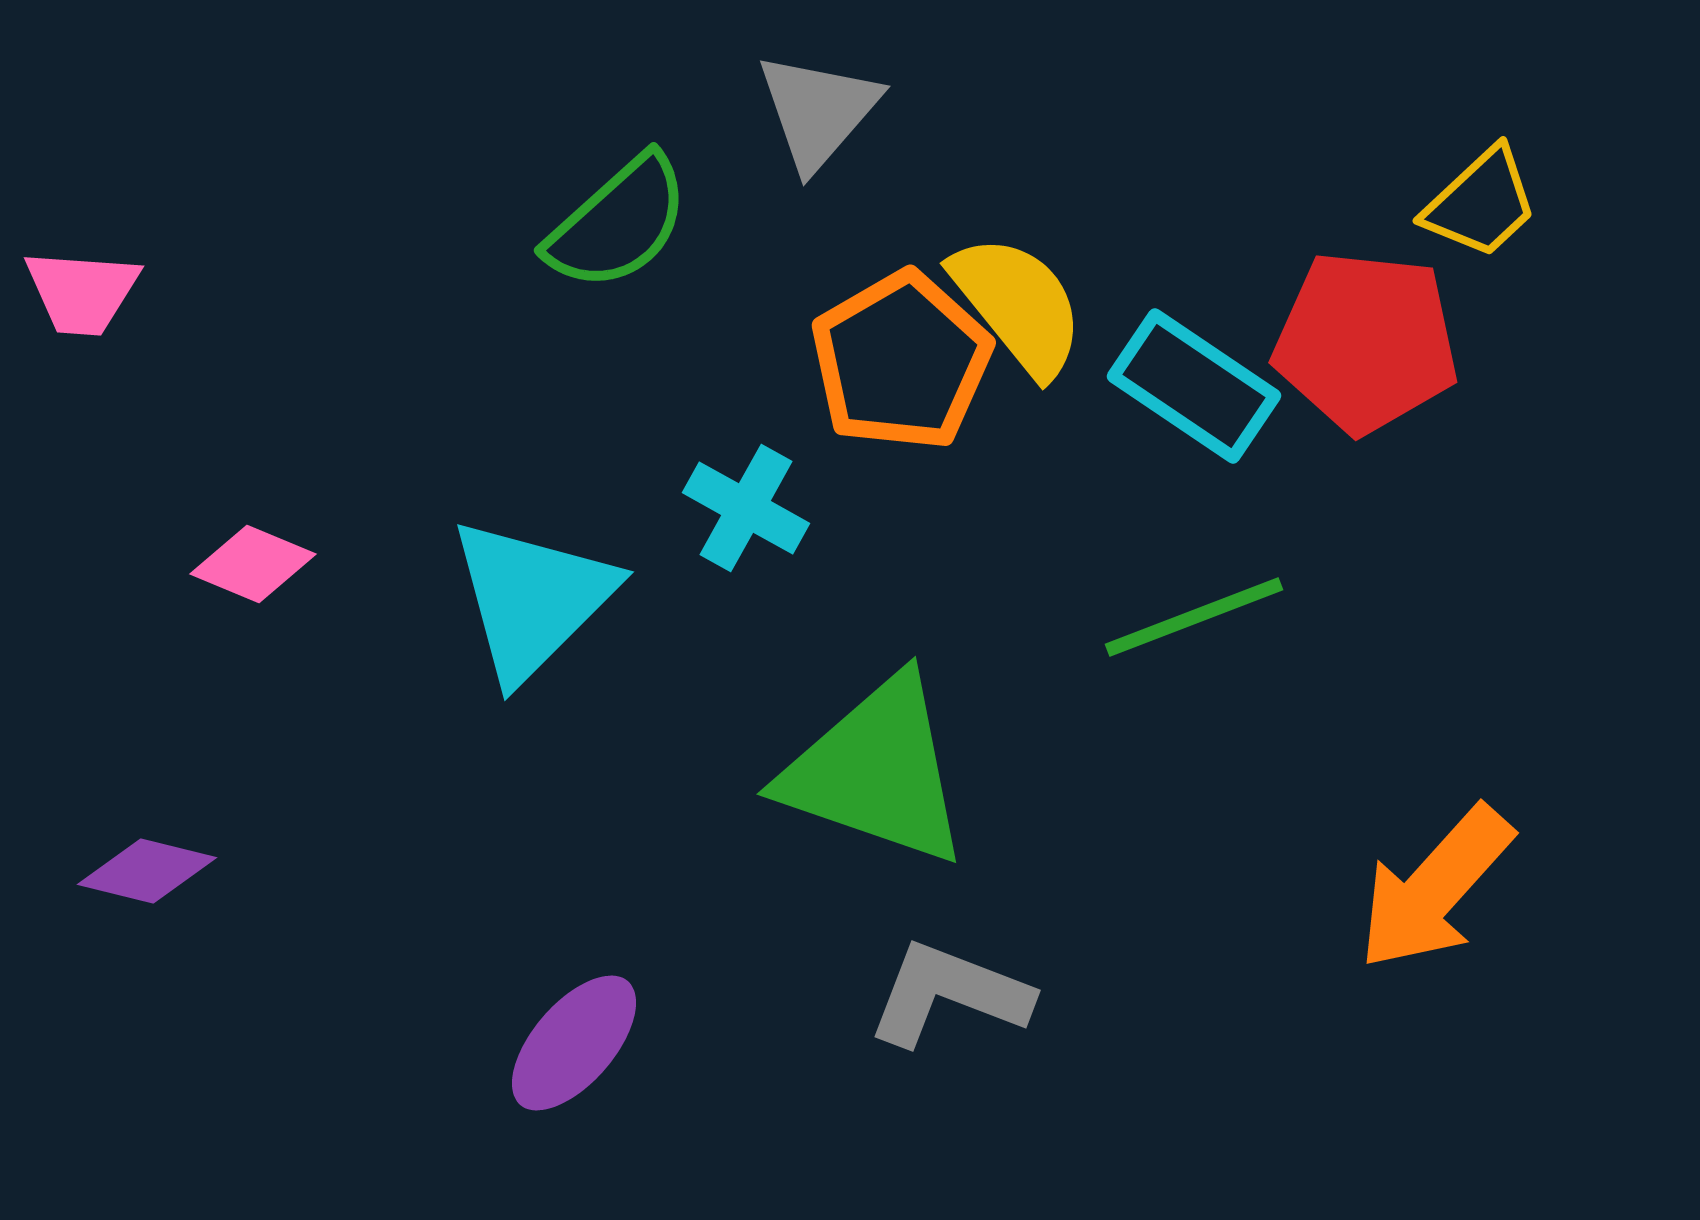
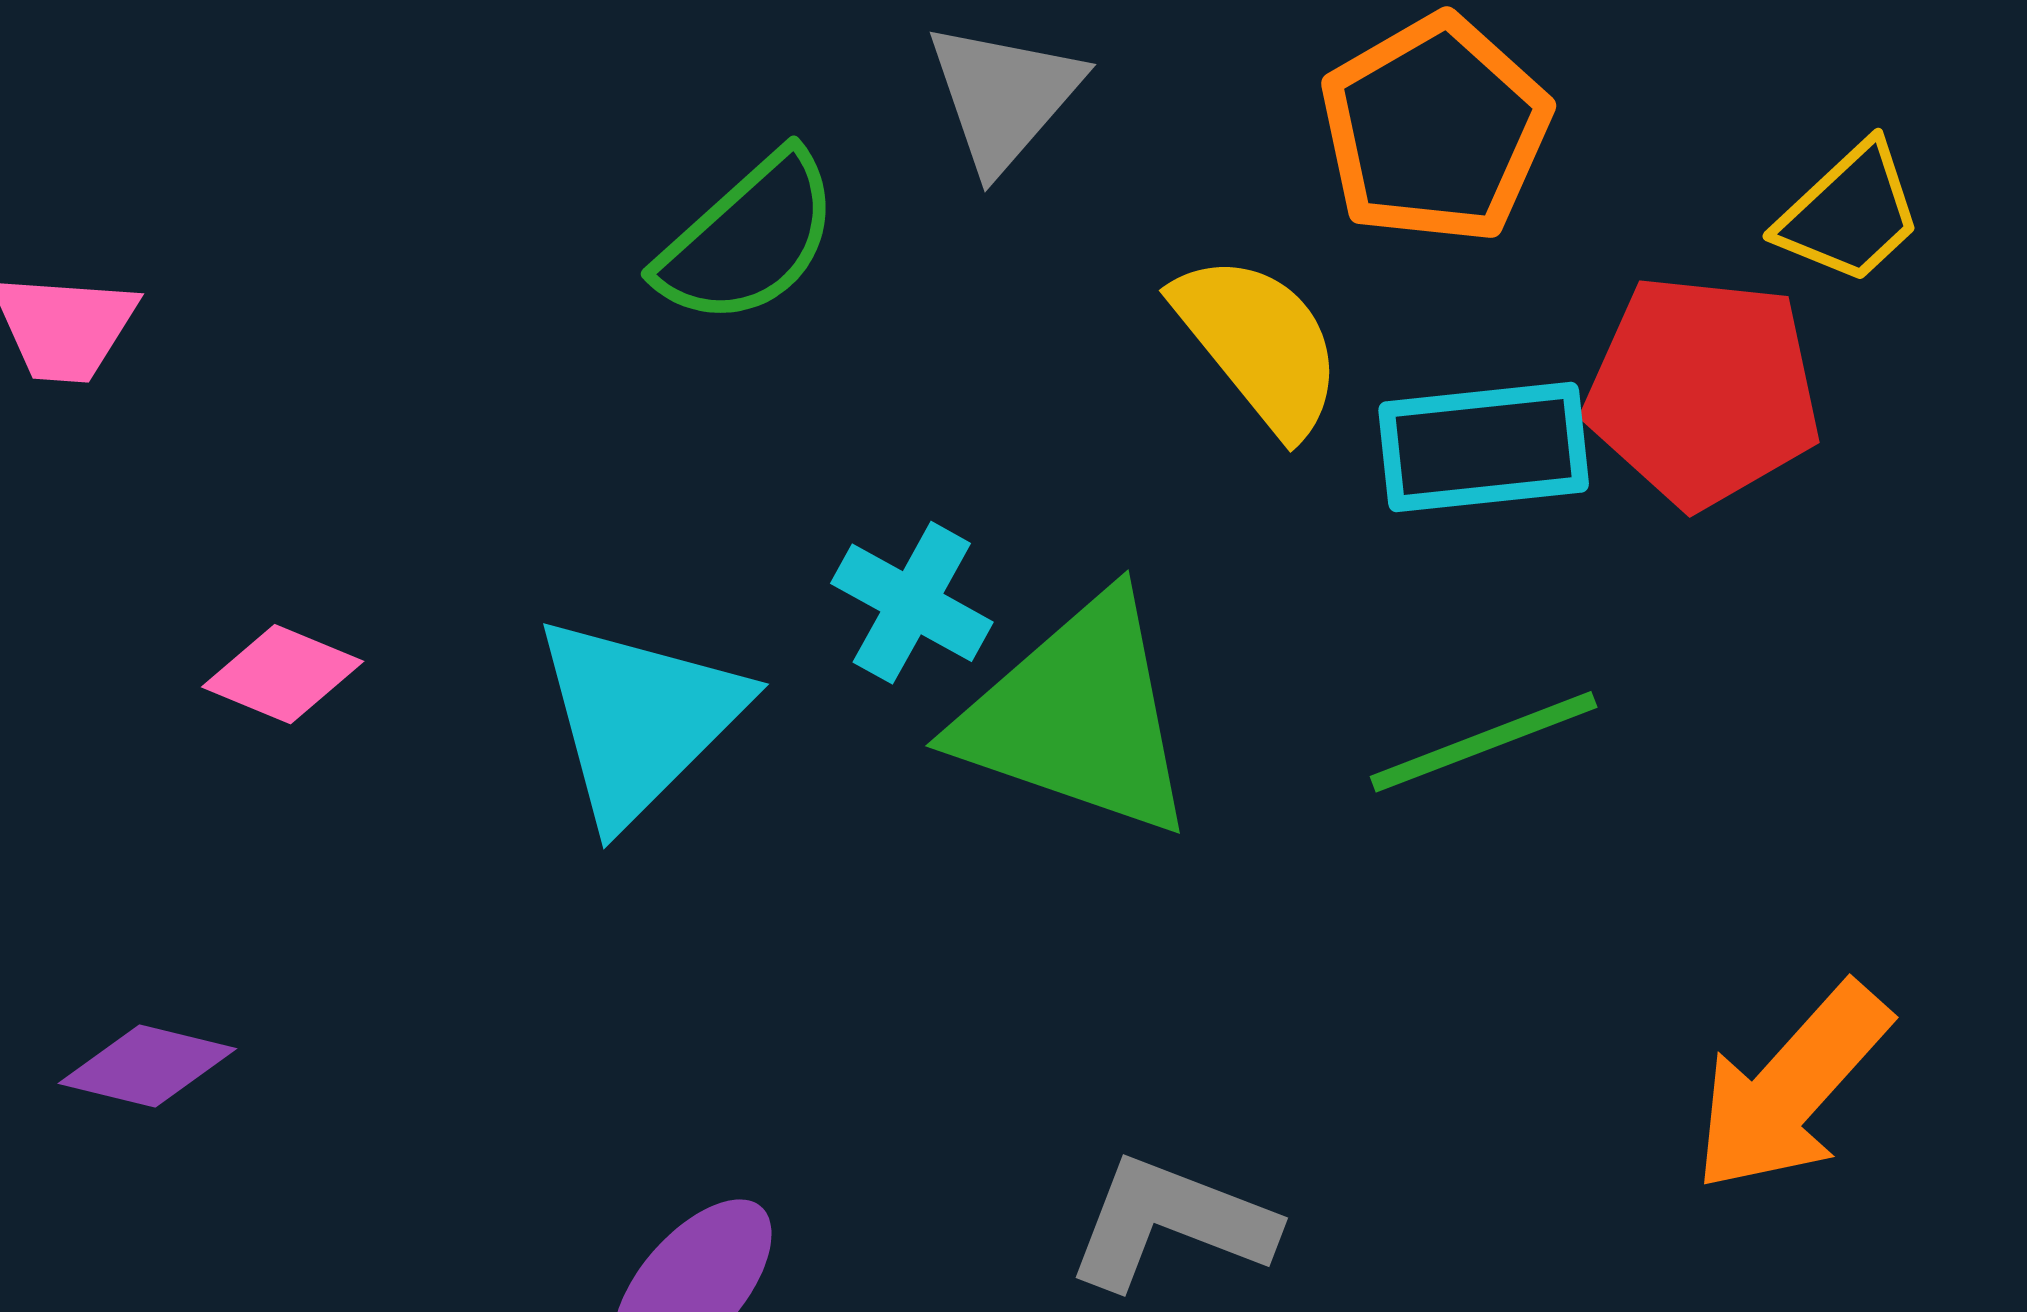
orange pentagon: (901, 361) -> (1435, 129), moved
cyan rectangle: (1194, 386) -> (1484, 447), turned -40
green triangle: (876, 771) -> (1078, 716), moved

